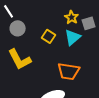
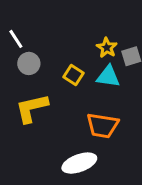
cyan triangle: (73, 37) -> (108, 76), turned 48
yellow L-shape: (20, 59) -> (32, 108), turned 105

